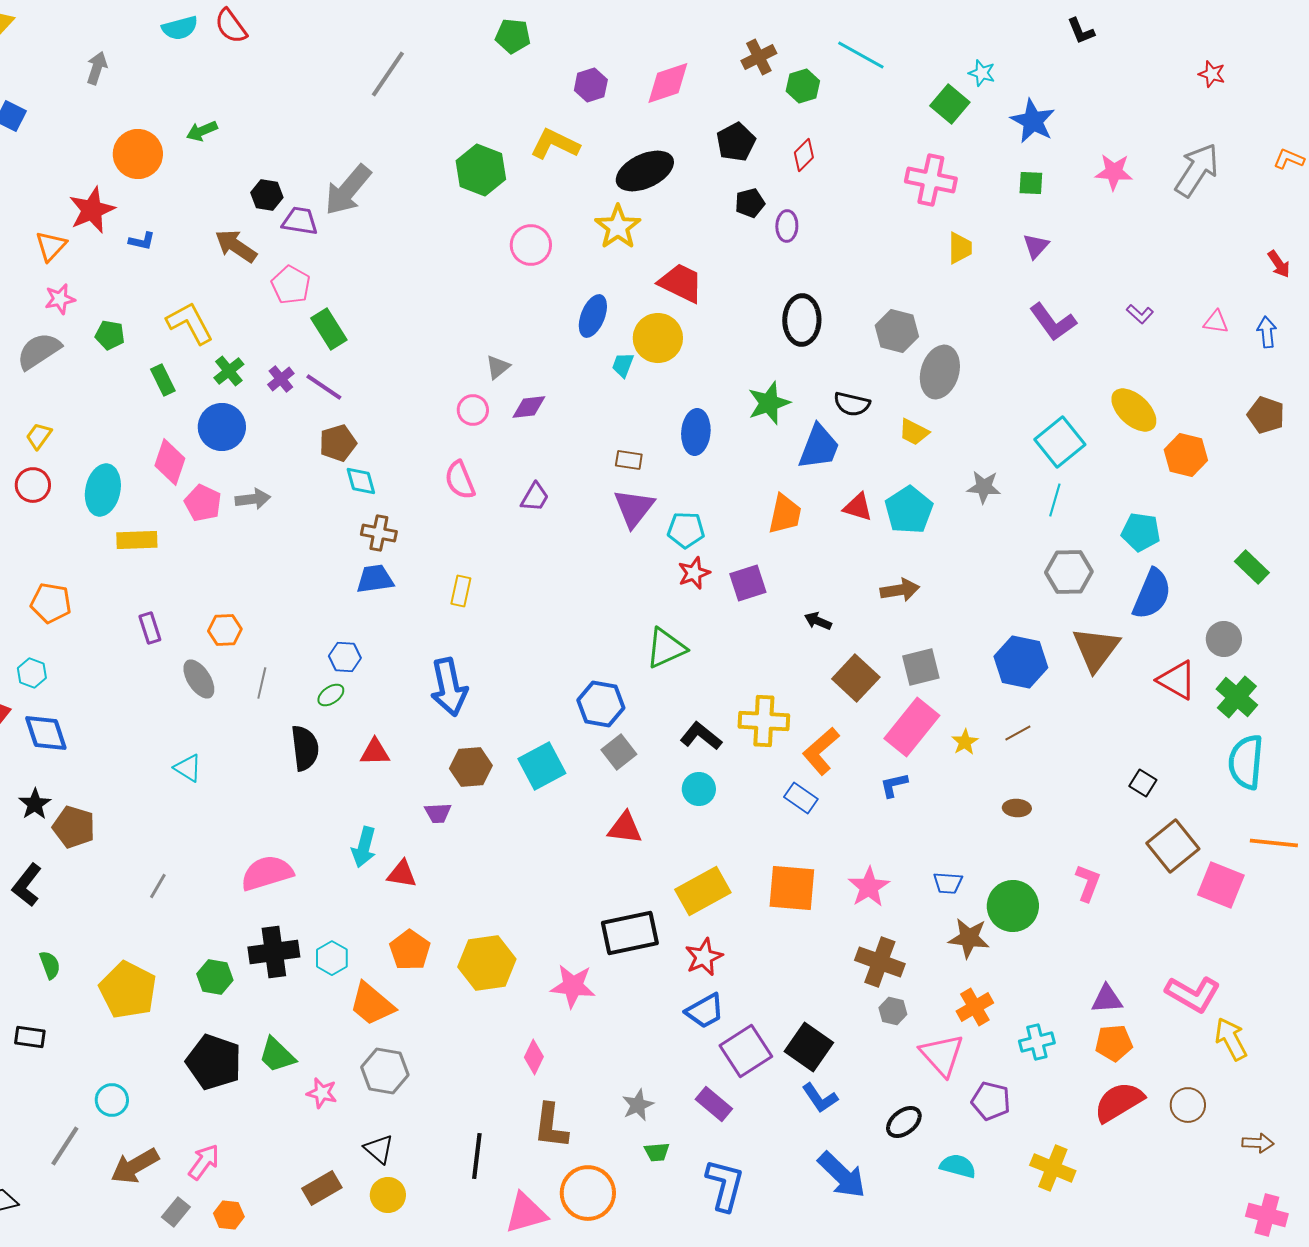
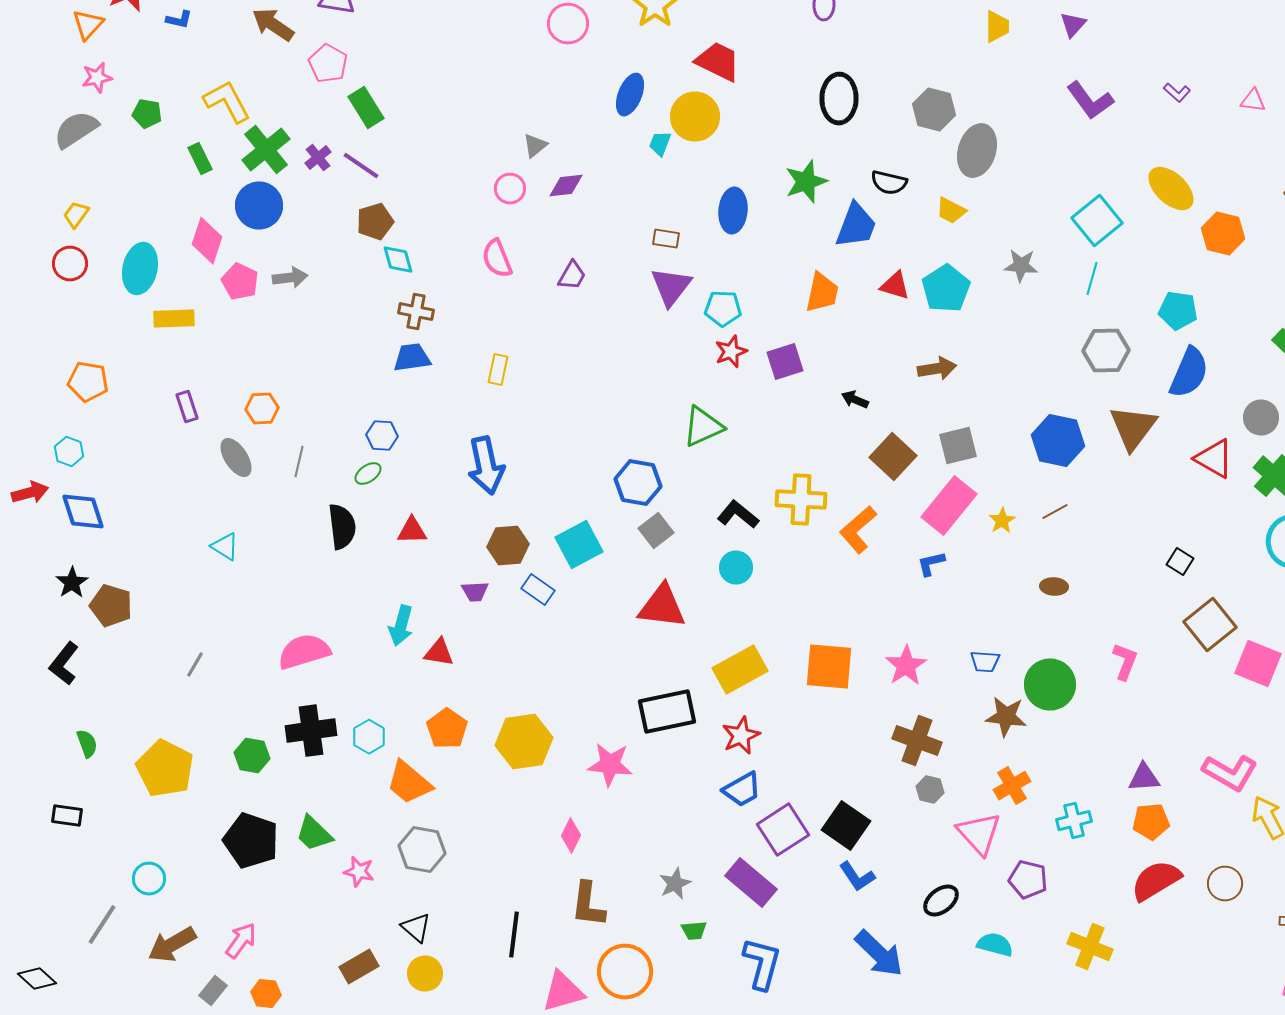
green cross: (229, 371) -> (266, 150), size x1.6
blue rectangle: (801, 798) -> (538, 590), moved
red triangle: (625, 828) -> (662, 607), size x1.4
purple rectangle: (714, 1104) -> (751, 883), size x1.4

